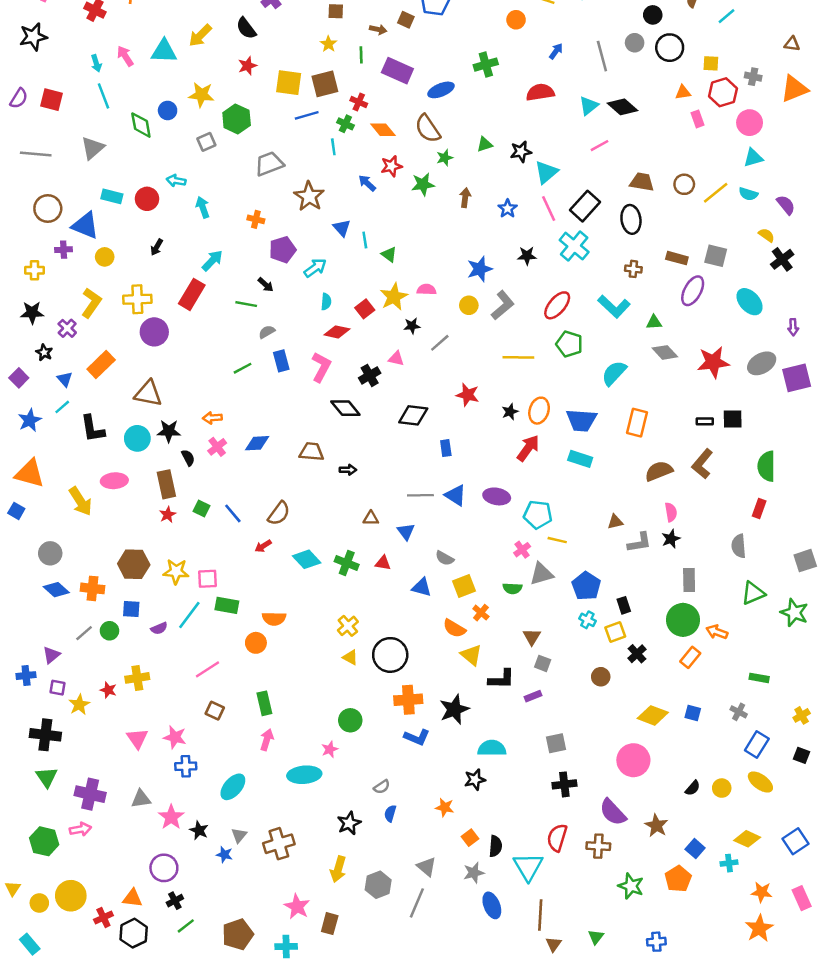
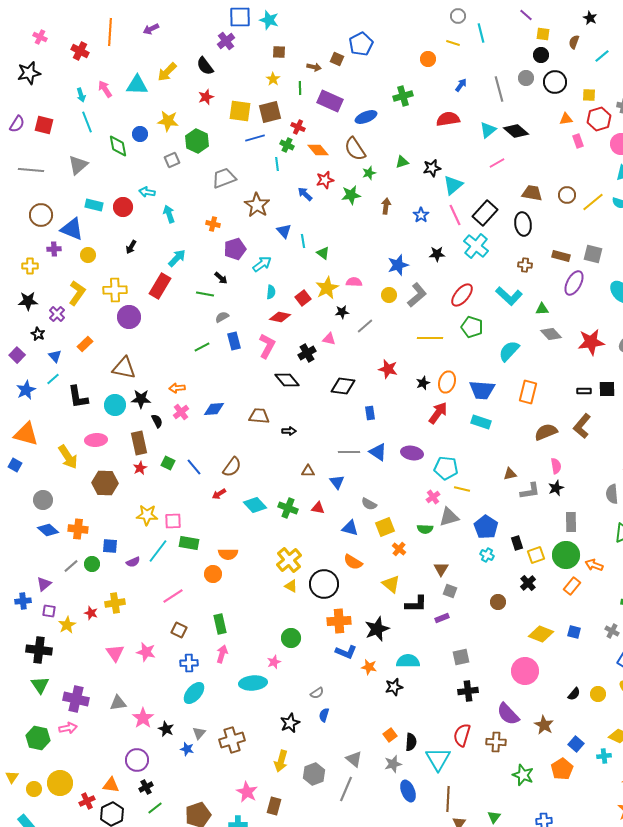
orange rectangle: (101, 365) -> (85, 344), size x0.7
brown hexagon: (134, 564) -> (105, 483), moved
yellow cross: (348, 626) -> (289, 560), size x1.4
orange semicircle: (454, 628) -> (353, 562), moved
yellow square: (615, 632) -> (536, 555), moved
blue cross: (186, 766) -> (189, 663), moved
orange star: (445, 807) -> (369, 667), moved

